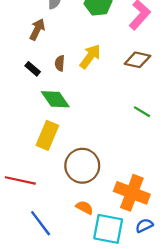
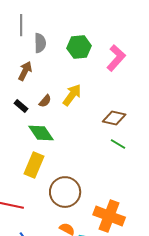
brown diamond: (137, 60) -> (114, 118), moved
brown semicircle: (60, 63) -> (45, 101), turned -144

